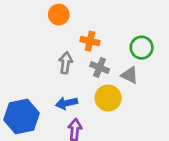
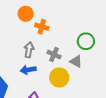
orange cross: (90, 41) -> (42, 27), moved
blue arrow: (67, 103) -> (28, 70), moved

